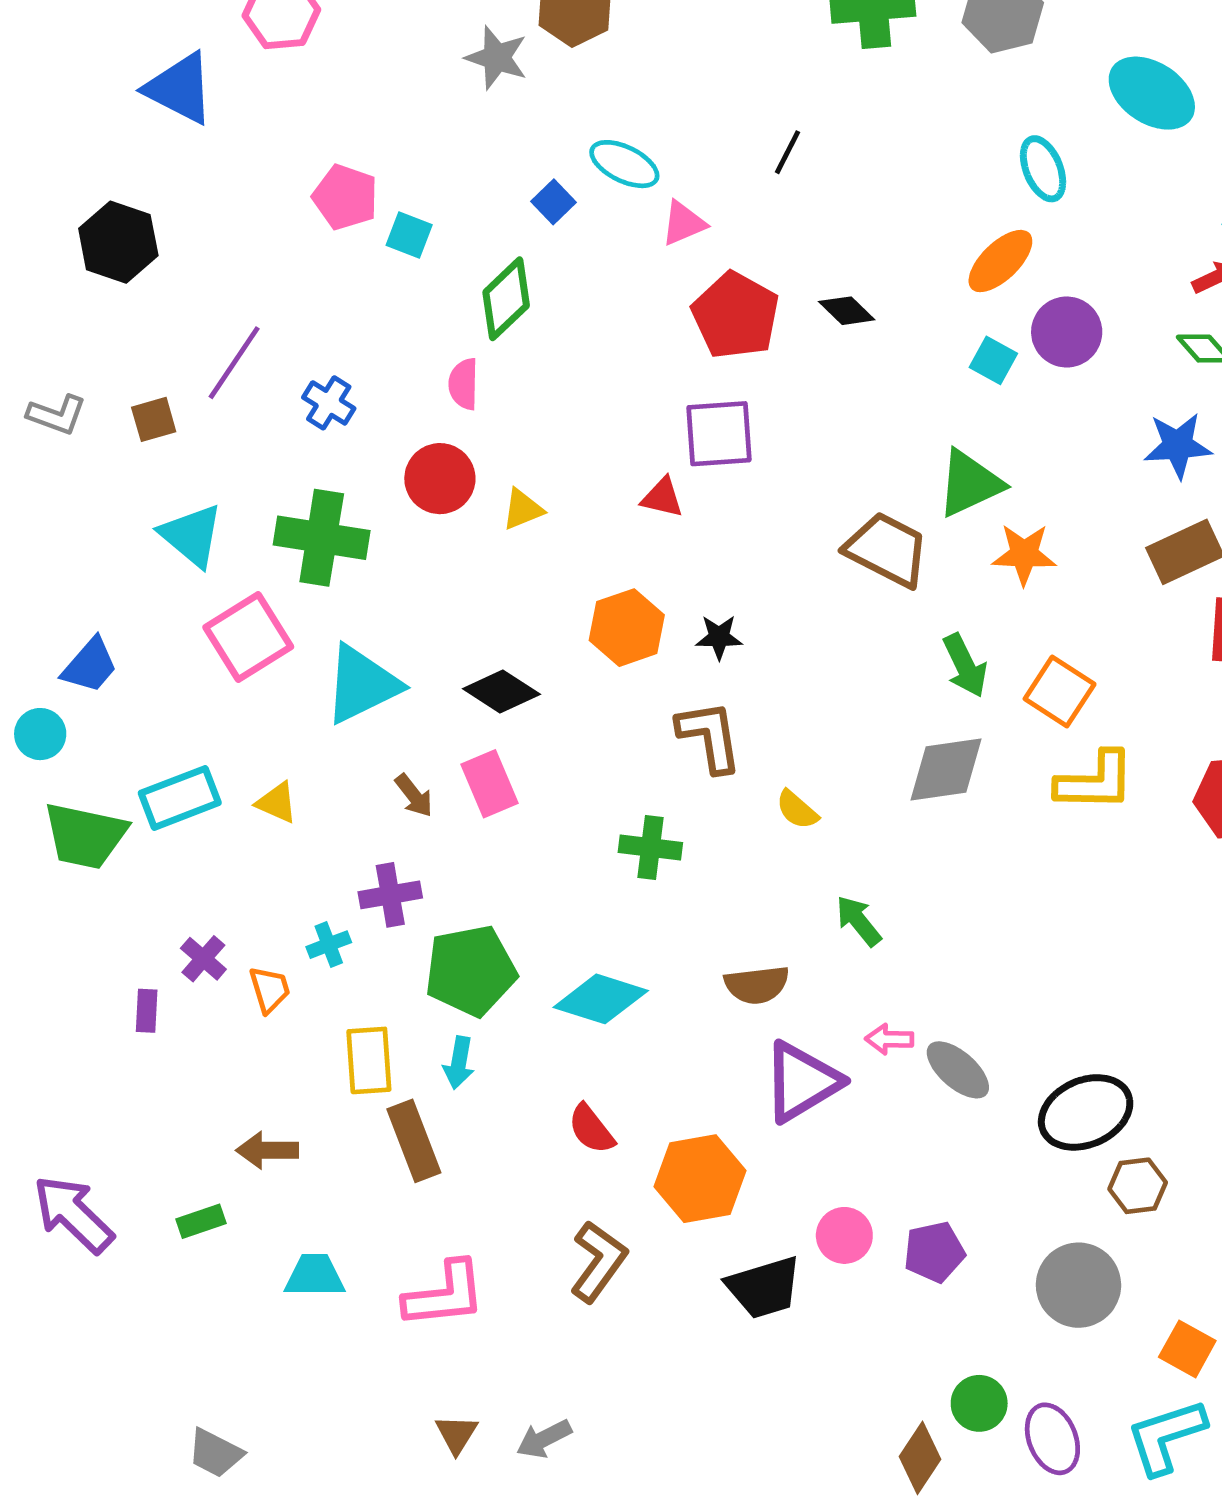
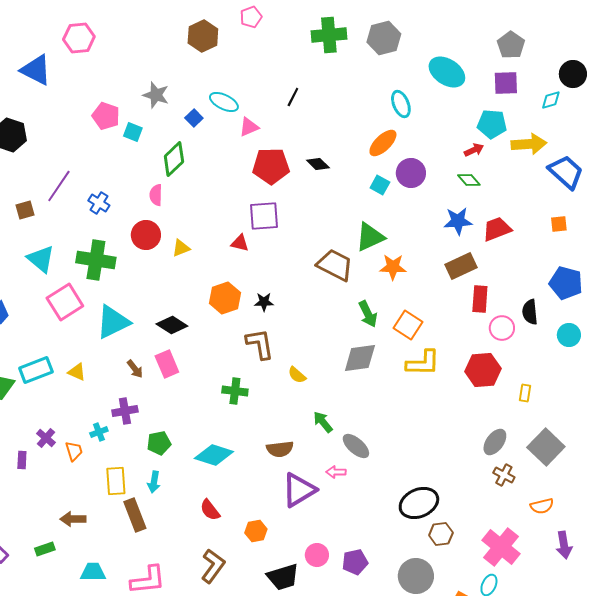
gray star: (497, 58) -> (156, 95), moved
red pentagon: (736, 315) -> (271, 166), turned -30
green pentagon: (471, 971) -> (159, 443), size x0.6
gray ellipse: (958, 1070) -> (356, 446), moved
orange hexagon: (700, 1179) -> (256, 531), size x0.6

